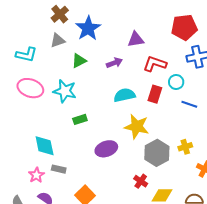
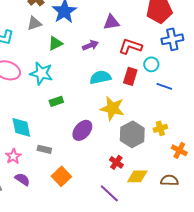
purple ellipse: (106, 149) -> (82, 130), turned -30
gray rectangle: (59, 169) -> (44, 149), moved

